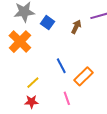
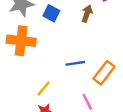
orange cross: (20, 42) -> (21, 41), turned -30
blue line: (61, 66) -> (75, 63), turned -63

